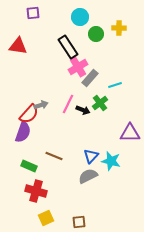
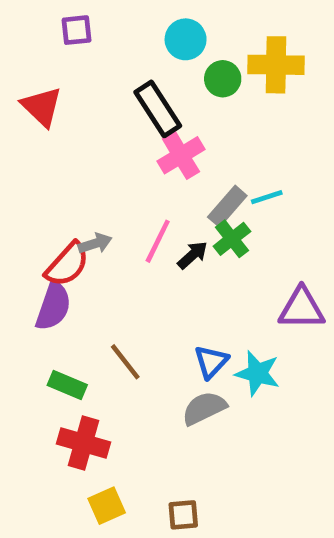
yellow cross: (119, 28) -> (276, 65), size x1.6
red triangle: (18, 46) -> (42, 107), turned 36
gray rectangle: (90, 78) -> (227, 206), moved
black arrow: (83, 110) -> (193, 255), turned -64
brown line: (54, 156) -> (125, 362), turned 30

